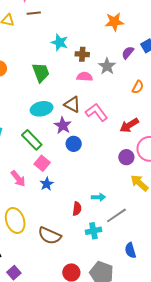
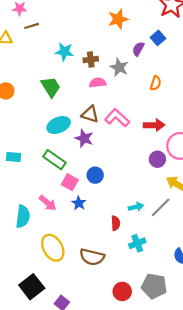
red arrow: (129, 125) -> (154, 125), turned -138
blue circle: (74, 144) -> (95, 175), moved
gray line: (116, 215) -> (161, 207), moved

